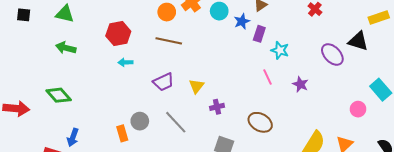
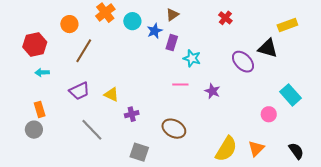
orange circle: (167, 12) -> (69, 24), moved
brown line: (169, 41) -> (84, 51), turned -70
pink line: (267, 77) -> (180, 84), turned -63
yellow triangle: (196, 86) -> (111, 94), turned -42
gray circle: (140, 121) -> (34, 130), moved
orange rectangle: (122, 133) -> (40, 109), moved

